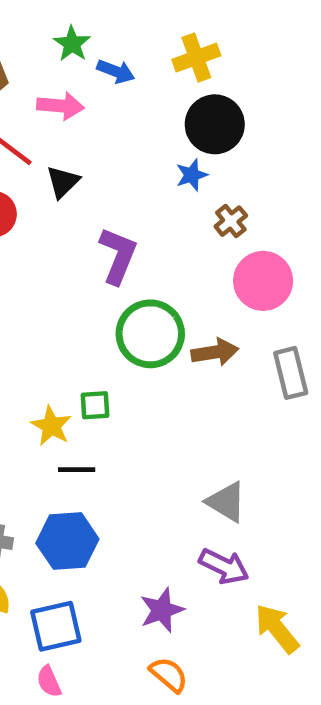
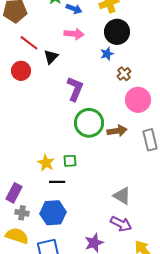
pink arrow: (60, 106) -> (74, 34), moved
green square: (95, 405) -> (70, 161), moved

